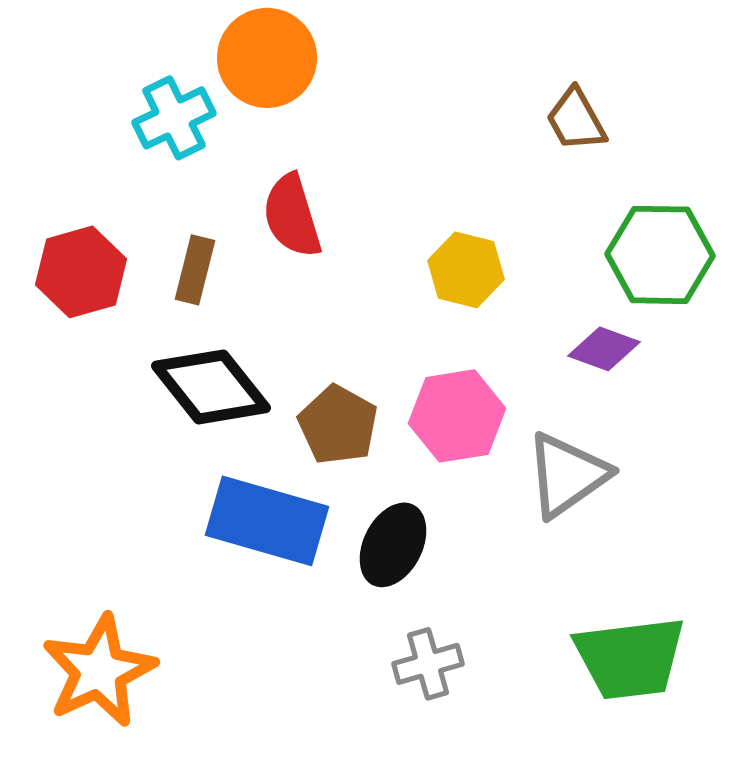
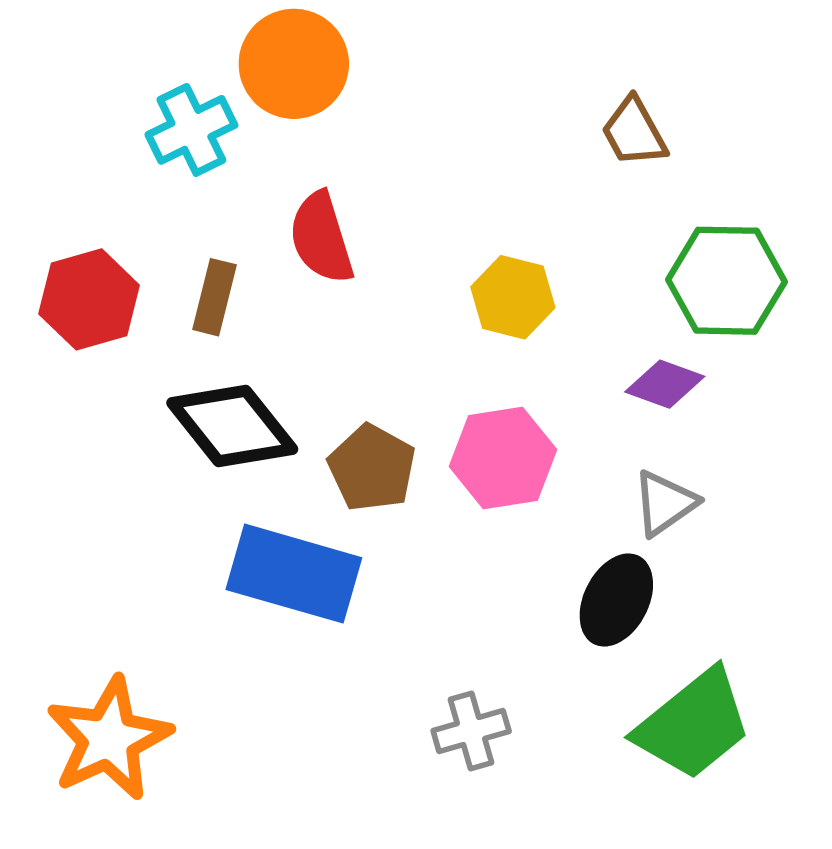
gray triangle: (567, 475) -> (665, 503), moved, size x0.7
black ellipse: (393, 545) -> (616, 600), moved
green trapezoid: (630, 658) -> (693, 724), turned -32

